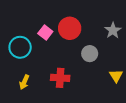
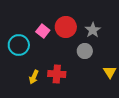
gray star: (113, 30) -> (93, 30), moved
yellow arrow: (24, 82) -> (34, 77), moved

